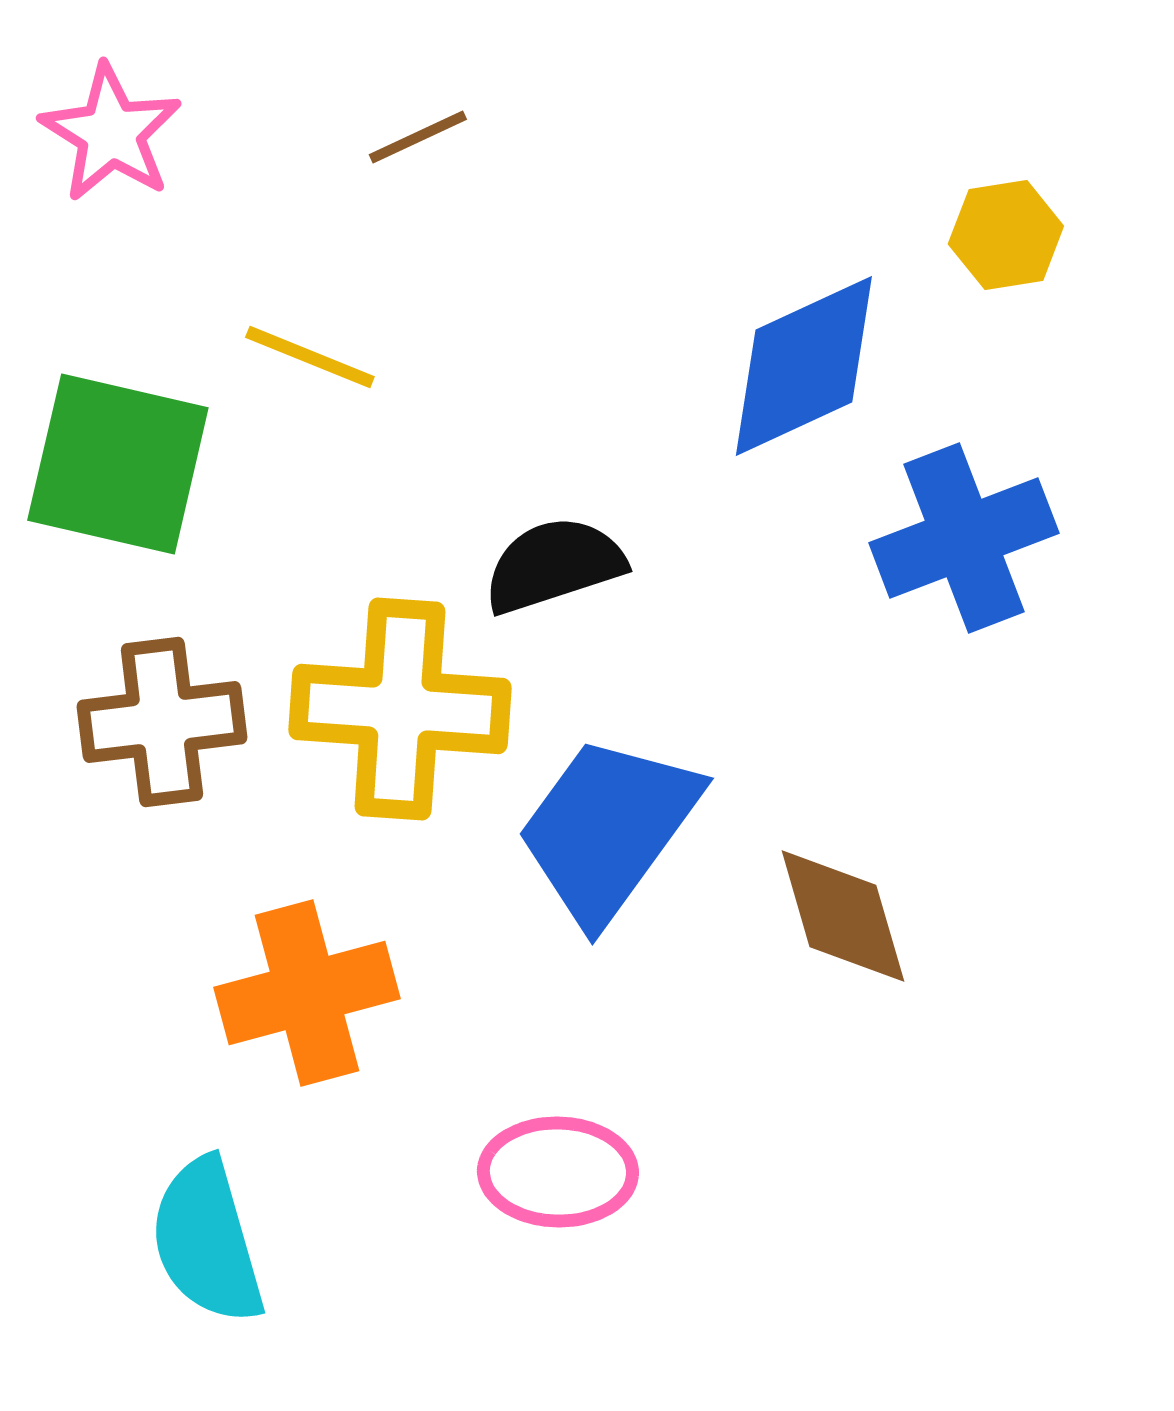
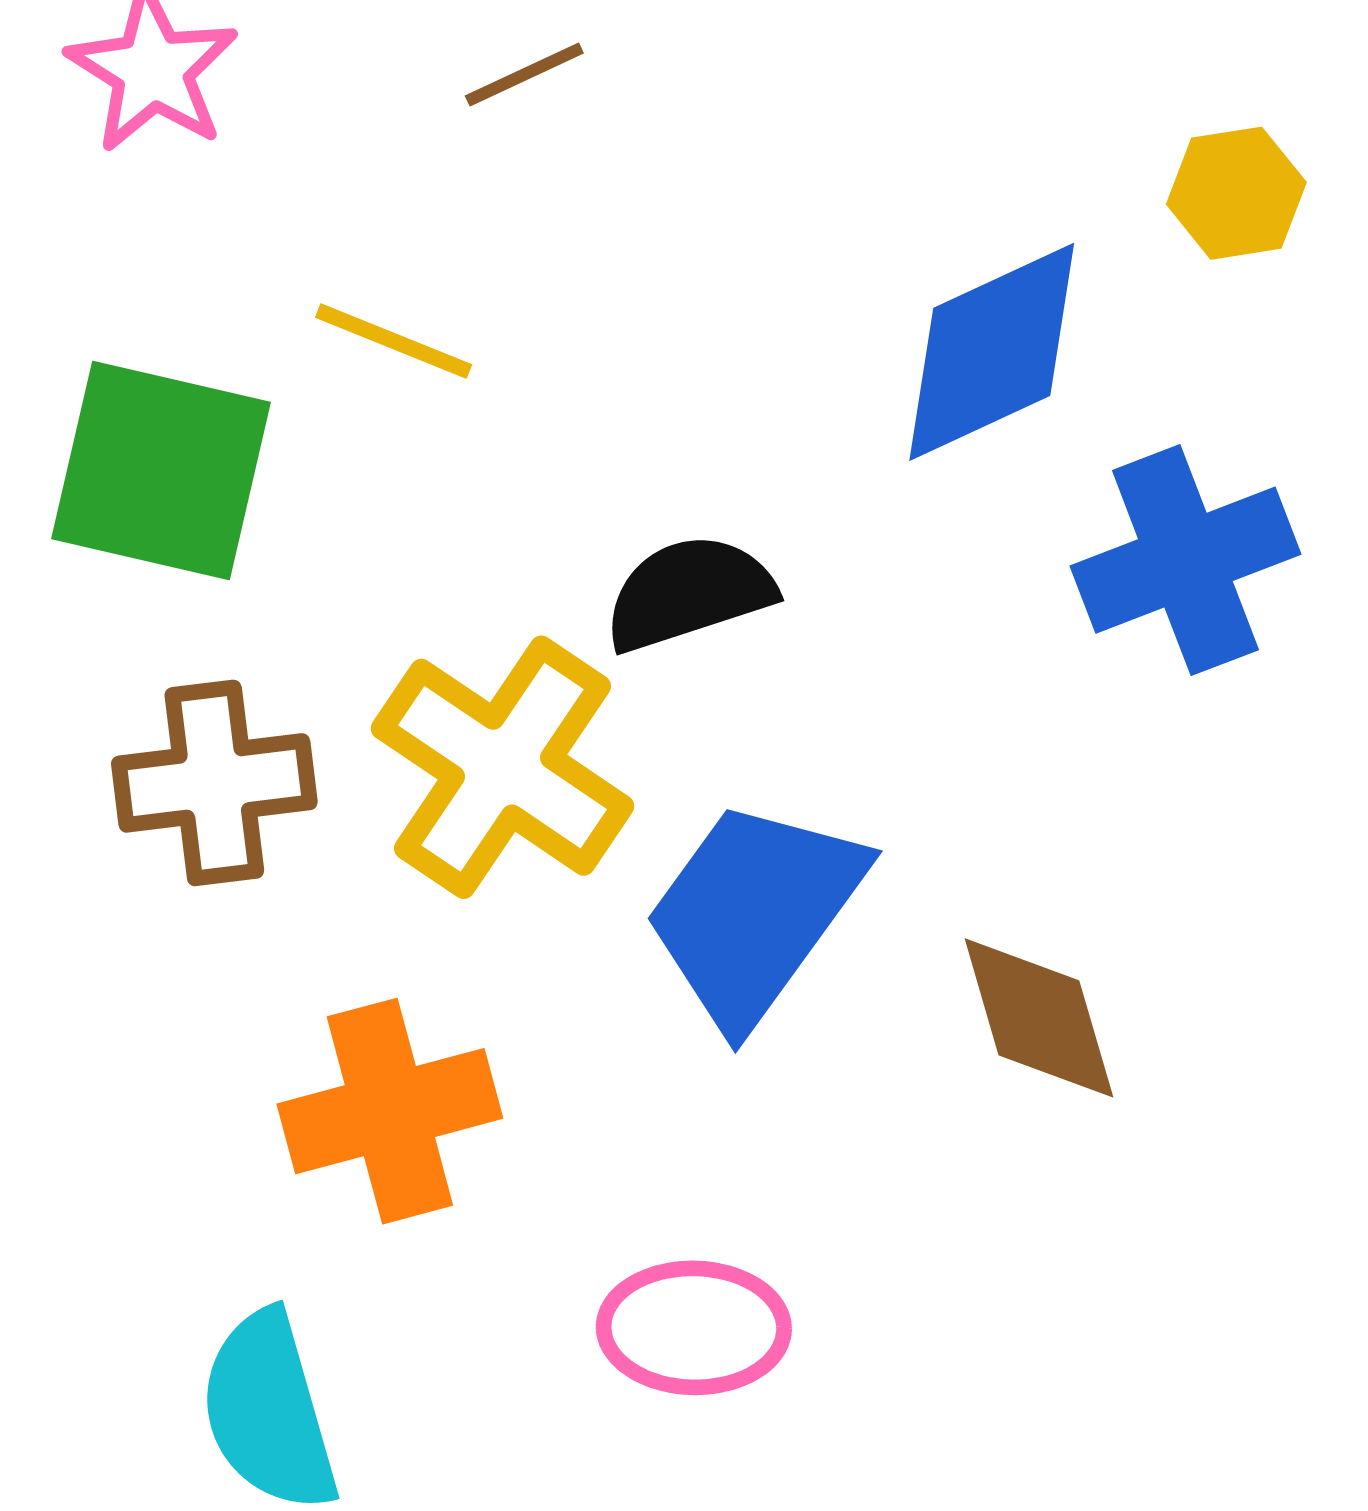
yellow cross: (400, 709) -> (503, 767), turned 30

